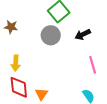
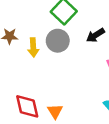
yellow arrow: (16, 63) -> (33, 47), moved

